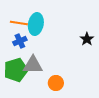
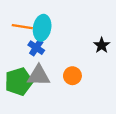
blue cross: (20, 41) -> (36, 48), moved, turned -32
orange circle: (56, 83) -> (72, 76), moved

